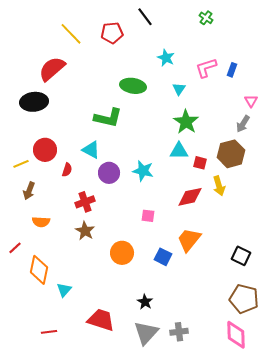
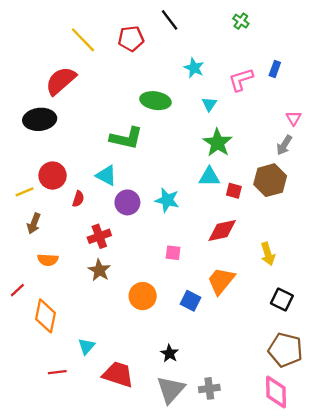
blue rectangle: (232, 70) -> (275, 69), moved
yellow arrow: (219, 186) -> (268, 254), moved
cyan triangle: (64, 290) -> (86, 346), moved
red line: (49, 332) -> (57, 372), moved

